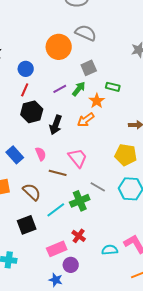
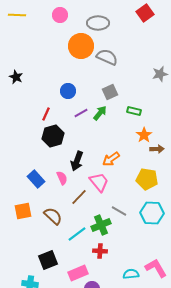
orange circle: (59, 47) -> (81, 46), moved
blue circle: (26, 69) -> (68, 91), moved
orange star: (97, 101) -> (144, 135), moved
orange arrow: (86, 120) -> (111, 159), moved
black arrow: (56, 125) -> (77, 161), moved
brown line: (58, 173) -> (79, 197), turned -60
black square: (27, 225) -> (48, 260), moved
red cross: (79, 236) -> (100, 251), moved, turned -32

